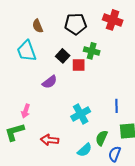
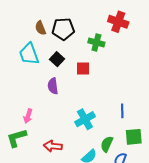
black pentagon: (76, 24) -> (63, 29), moved
green cross: (92, 51) -> (96, 42), moved
black square: (63, 56) -> (57, 59), moved
purple semicircle: (50, 82) -> (53, 86), turned 119

